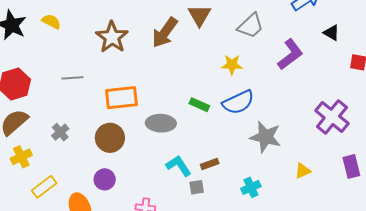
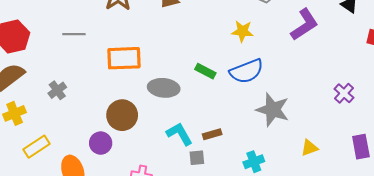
purple cross: (332, 117) -> (344, 93), size x0.6
brown circle: (110, 138) -> (122, 115), moved

